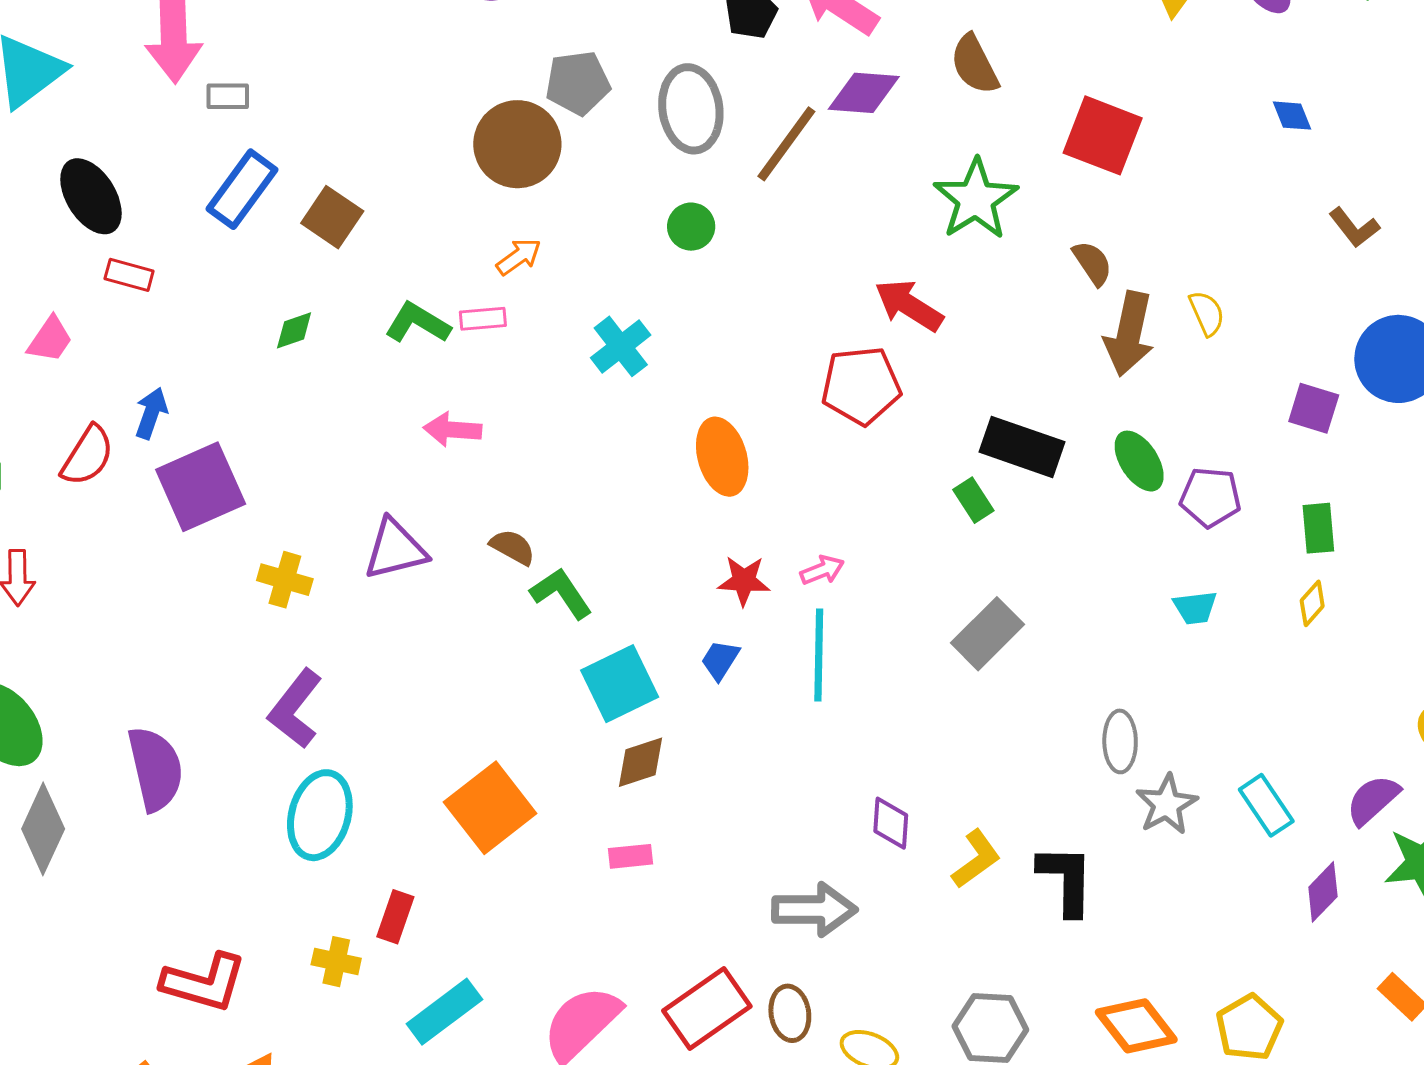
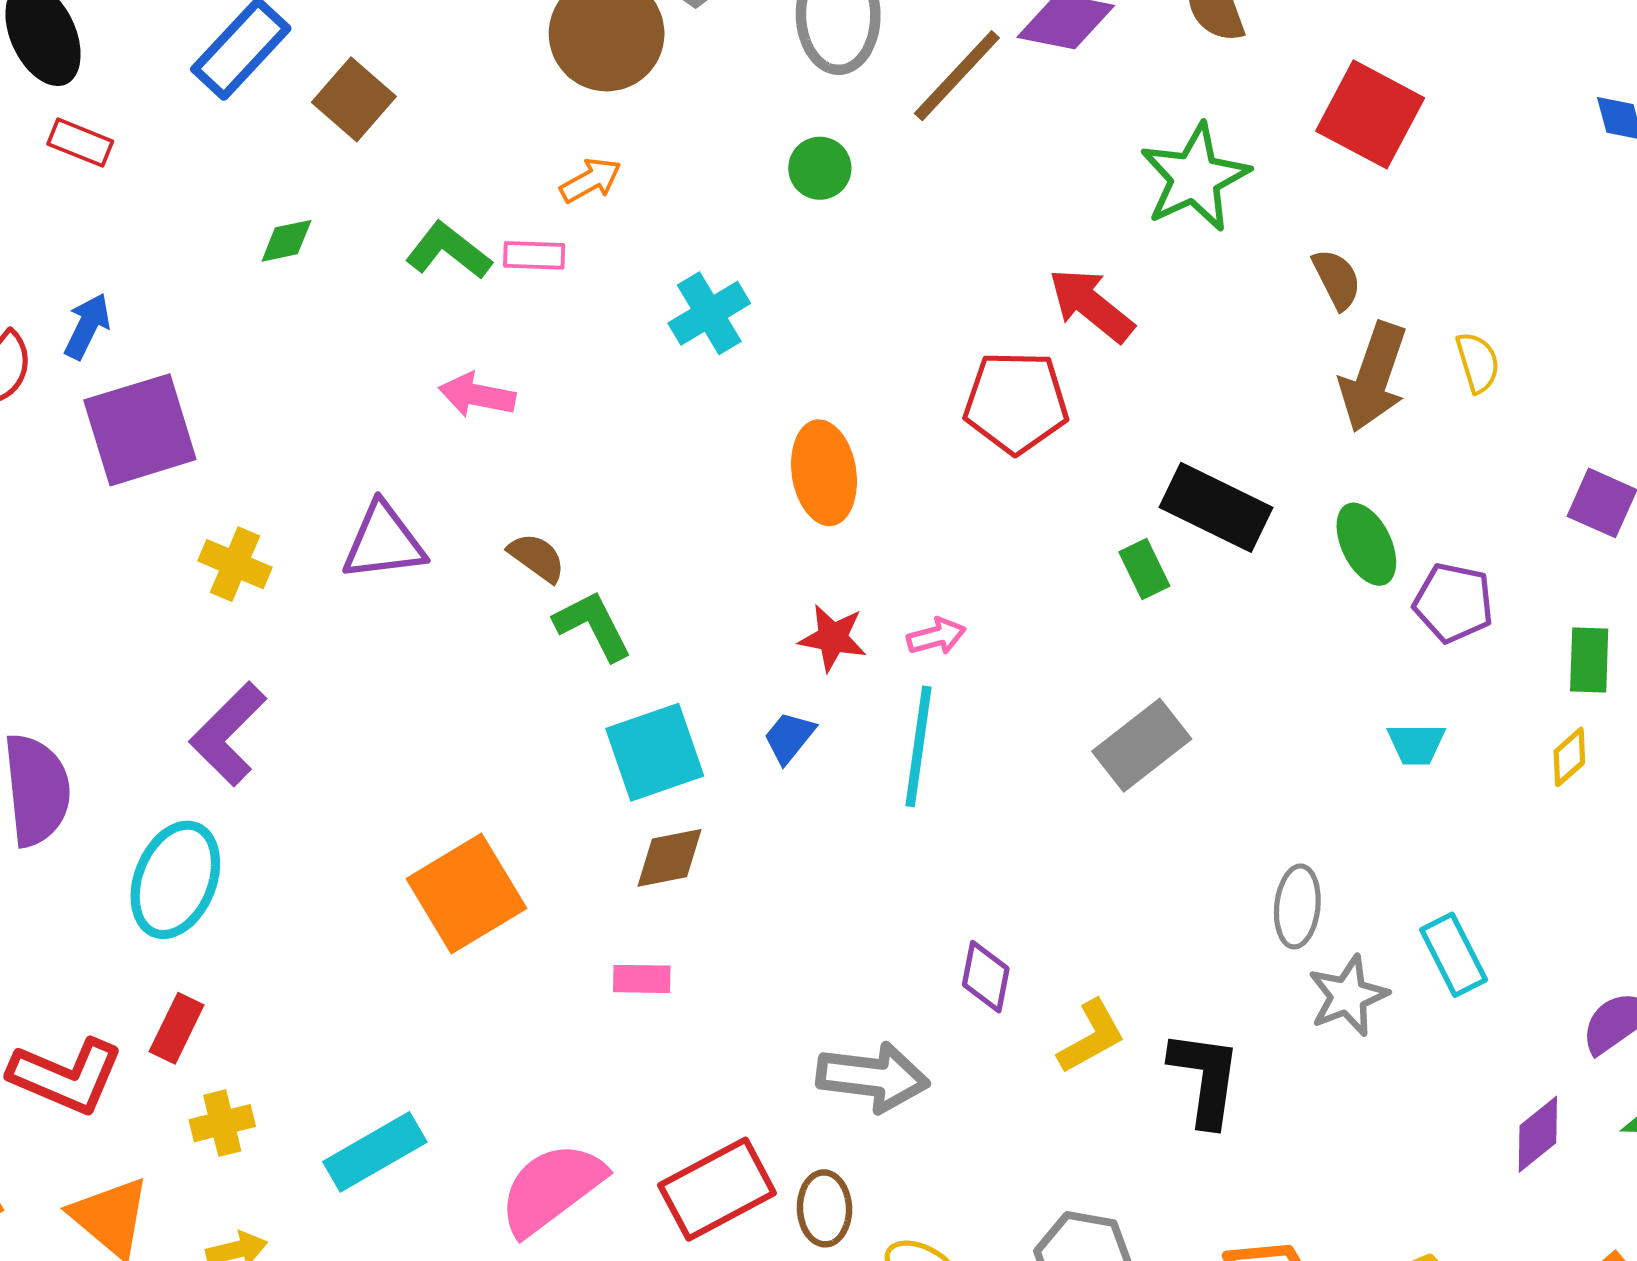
cyan rectangle: (1266, 805) -> (1454, 955), moved
cyan ellipse: (320, 815) -> (175, 880), moved
red rectangle: (395, 917) -> (177, 1028), moved
yellow cross: (336, 962) -> (222, 1123), moved, turned -33

